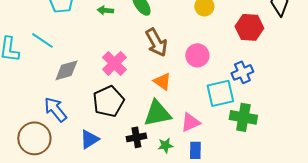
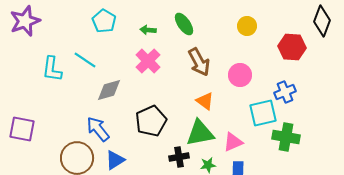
pink cross: (114, 63) -> (148, 61), moved
blue triangle: (89, 139) -> (115, 160), moved

